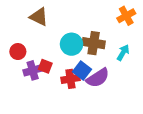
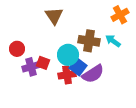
brown triangle: (39, 17) -> (54, 16), moved, turned 30
cyan circle: (72, 44) -> (68, 55), moved
cyan arrow: (123, 53) -> (113, 41), moved, turned -84

